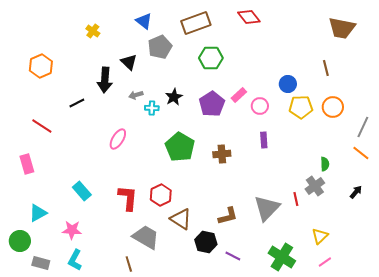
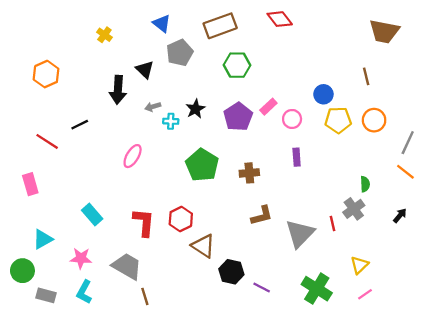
black line: (77, 103) -> (80, 125), moved
brown L-shape: (228, 216) -> (262, 216), moved
gray trapezoid: (146, 237) -> (127, 266), moved

